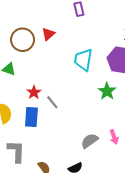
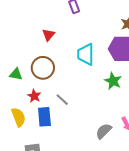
brown circle: (23, 40) -> (43, 68), moved
red star: (34, 92) -> (34, 96), moved

